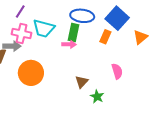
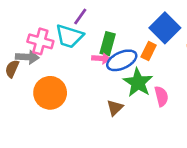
purple line: (20, 11) -> (80, 16), moved
blue ellipse: (82, 16) -> (122, 60), moved, turned -35
green star: (97, 96) -> (138, 83), moved, size x1.6

